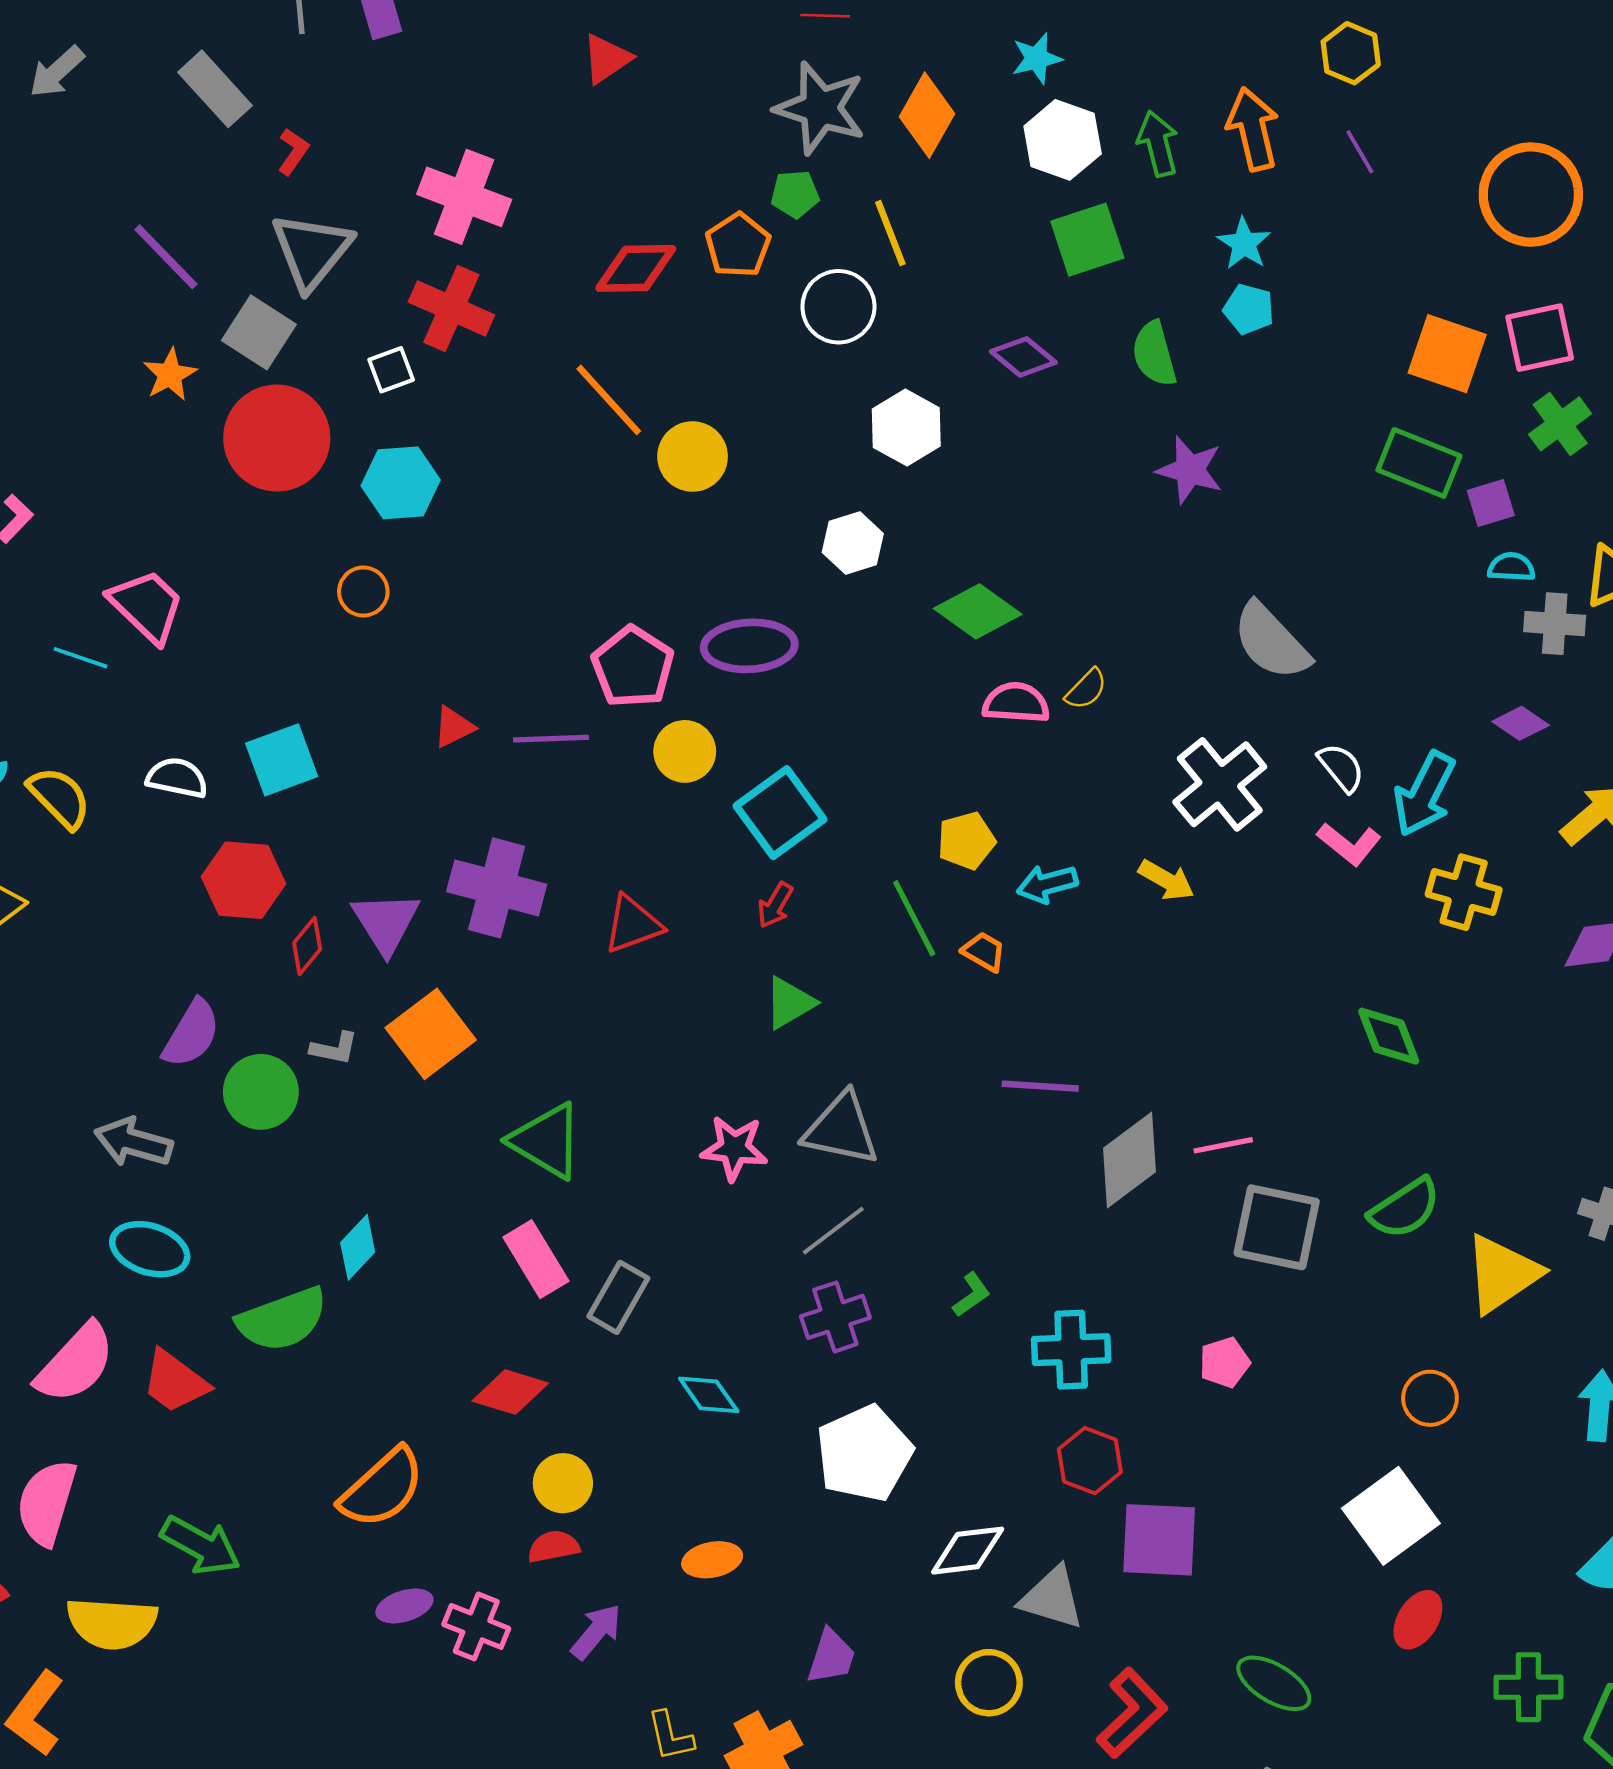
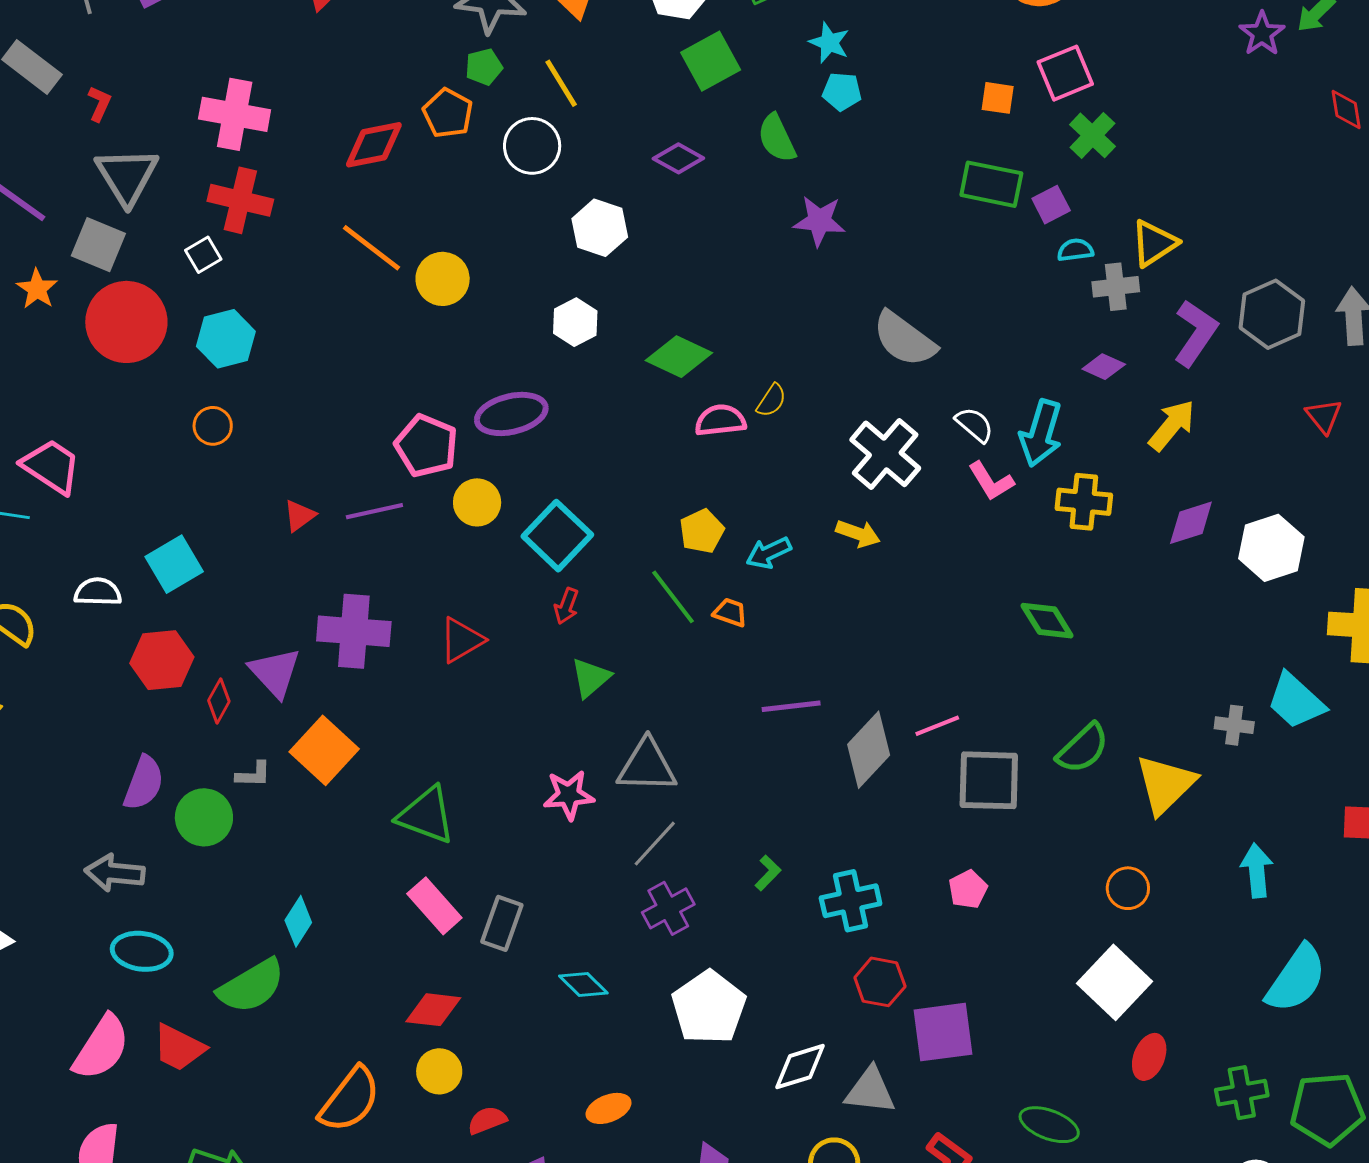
orange square: (1447, 354) -> (998, 98), size x0.6
pink L-shape: (1349, 844) -> (991, 481), turned 30
yellow circle: (563, 1483) -> (439, 1071), moved

